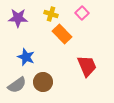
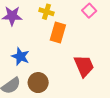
pink square: (82, 13) -> (89, 11), moved
orange rectangle: (62, 34) -> (58, 33), turned 60

